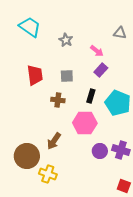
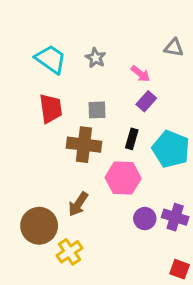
cyan trapezoid: (30, 27) -> (51, 59), moved
brown cross: (58, 100) -> (84, 145), size x1.6
yellow cross: (48, 174) -> (69, 252), turned 36

